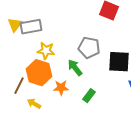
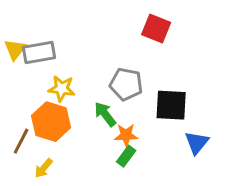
orange star: (61, 88) -> (126, 135), moved
yellow arrow: (34, 104) -> (44, 168), turned -80

